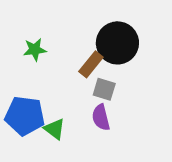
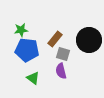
black circle: (117, 43) -> (89, 40), moved
blue pentagon: (25, 116) -> (27, 50), moved

